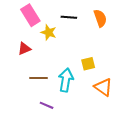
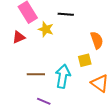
orange semicircle: (100, 18) -> (97, 40), moved
red triangle: (24, 49) -> (19, 37), moved

